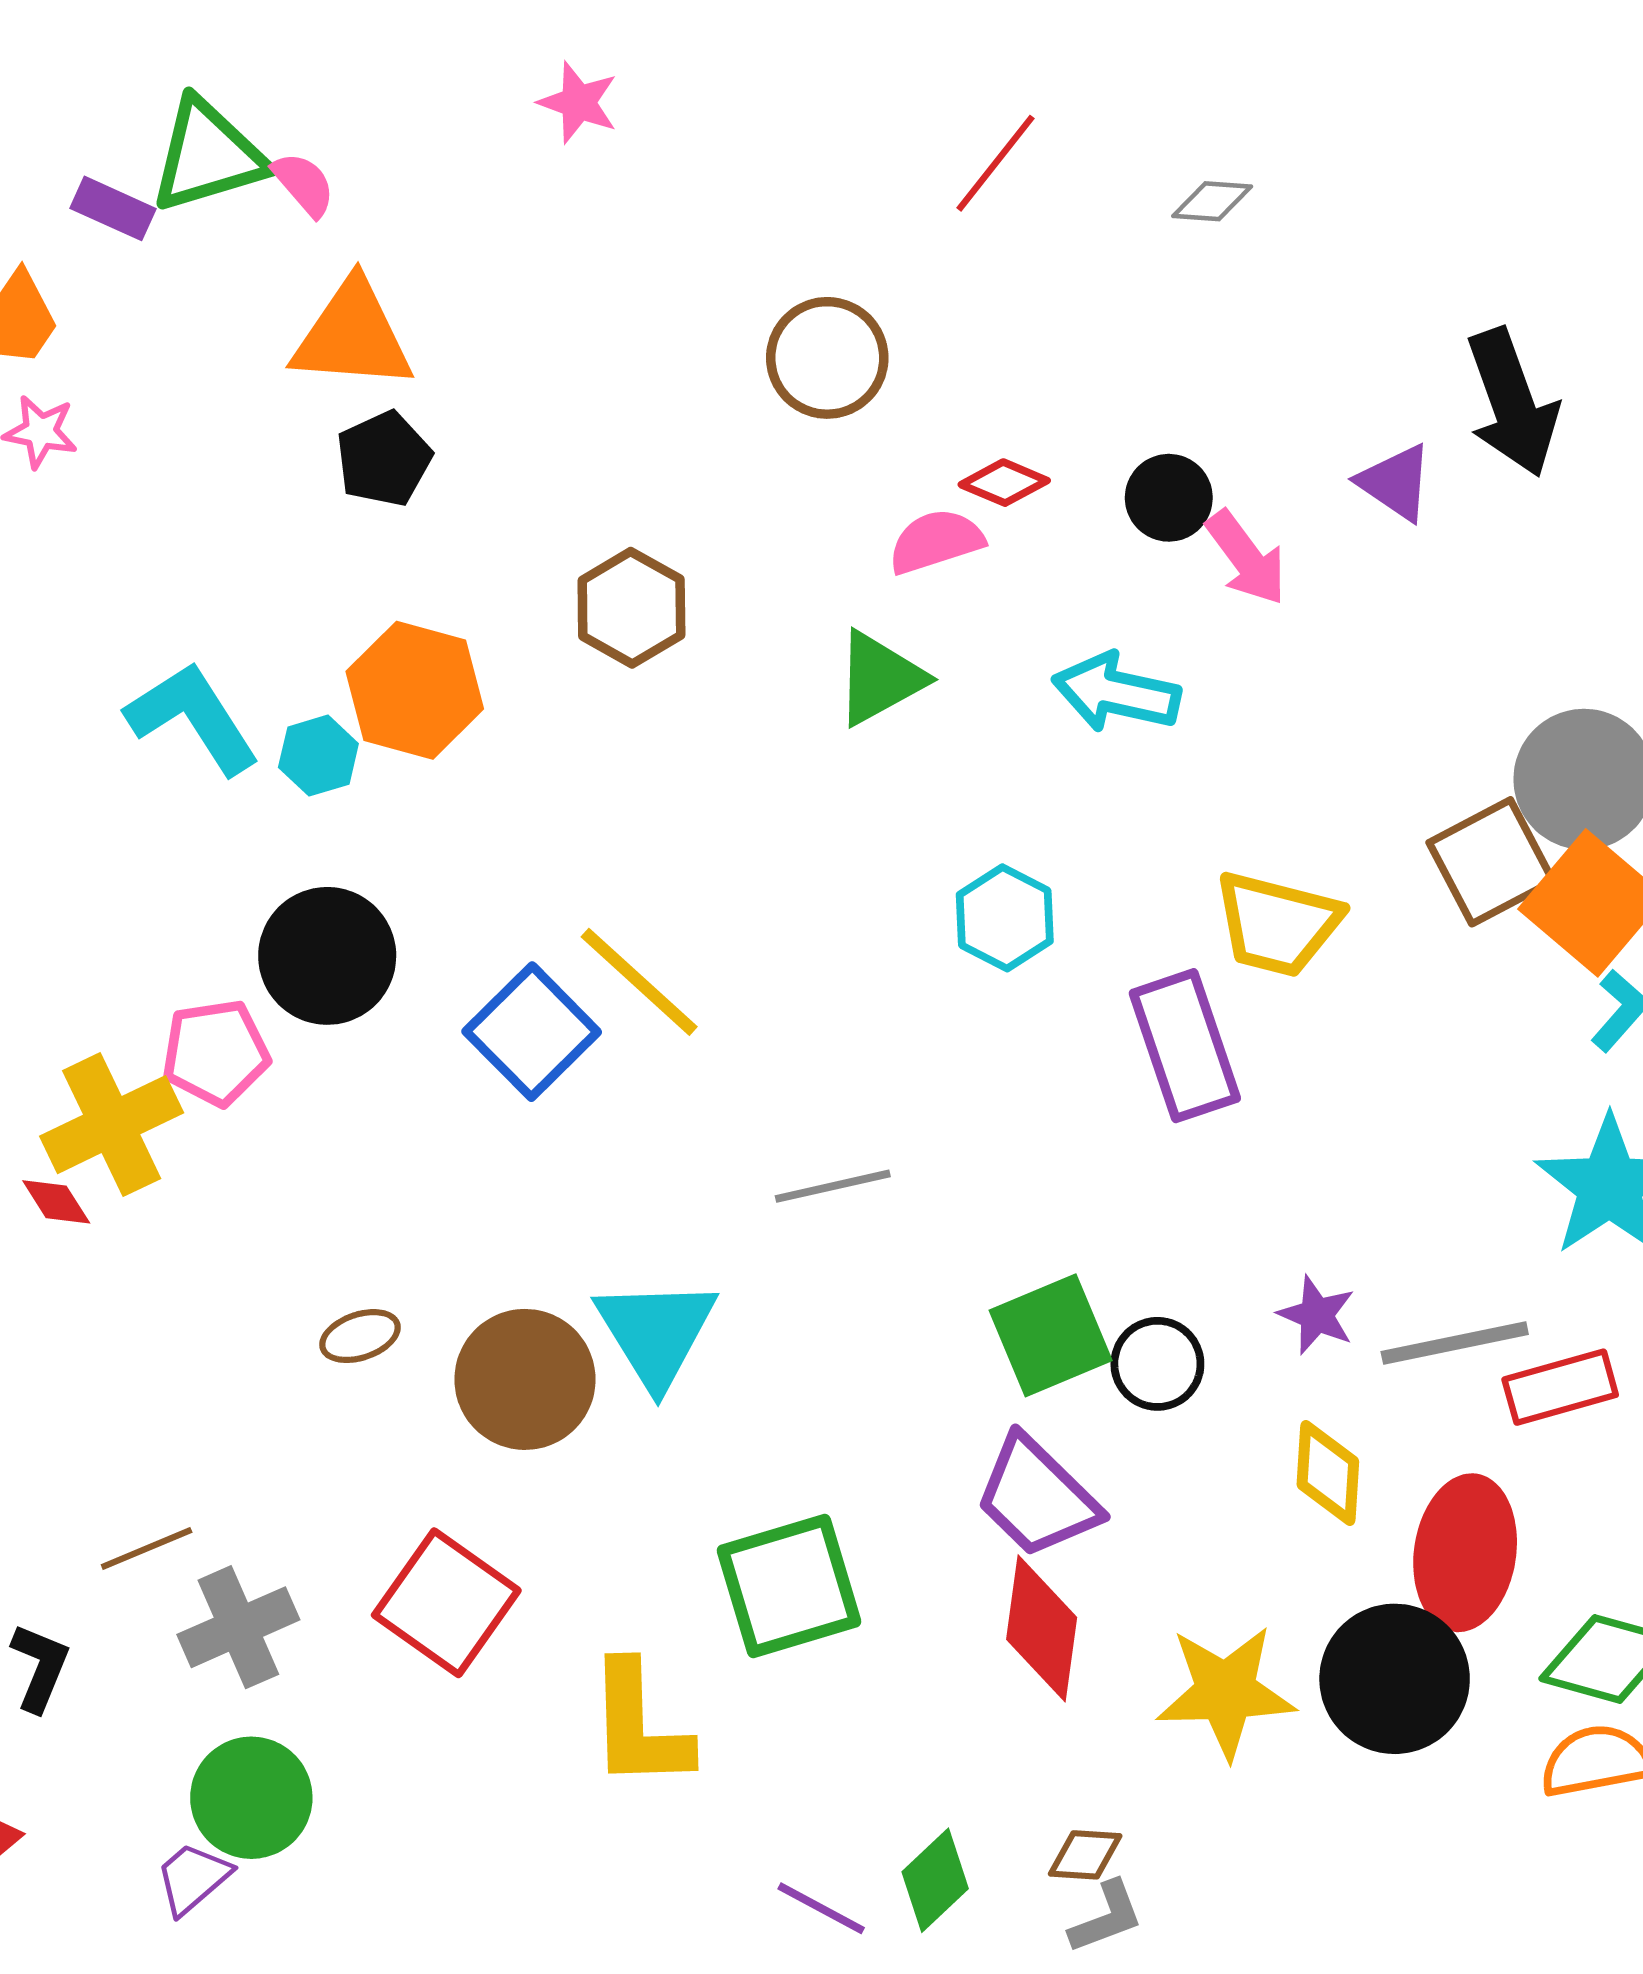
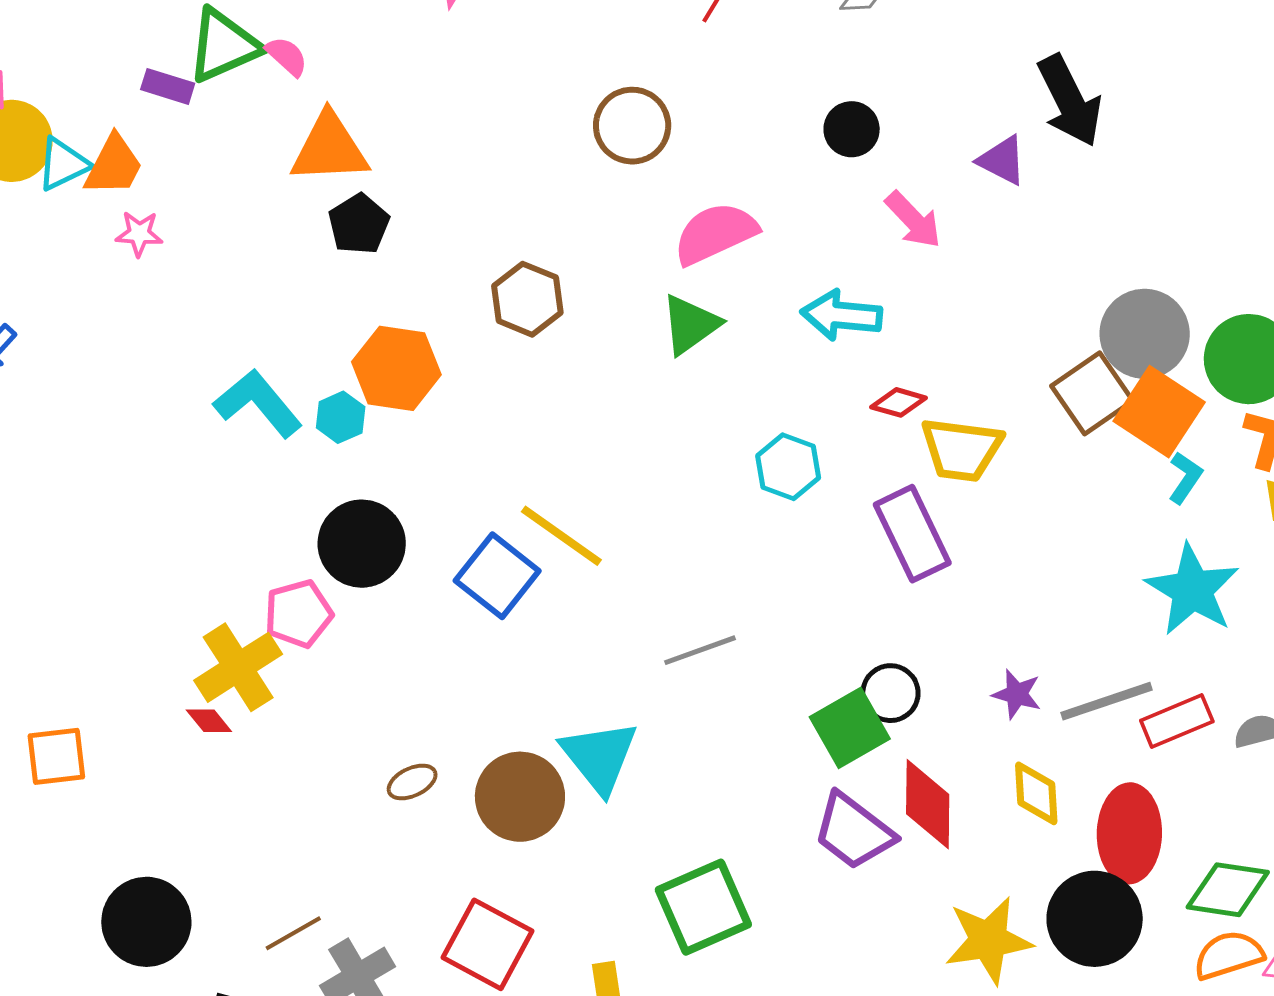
red diamond: (1004, 483) -> (899, 402), moved
black circle: (1169, 498) -> (852, 129), moved
pink semicircle: (936, 541) -> (715, 233), size x1.4
black circle: (1157, 1364) -> (890, 693), moved
red diamond: (1042, 1628) -> (928, 804), moved

